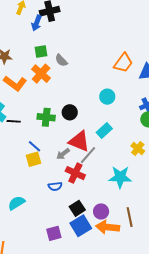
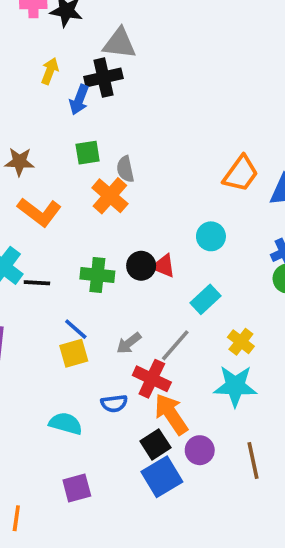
gray semicircle: (61, 60) -> (125, 169), turned 32
orange cross: (41, 74) -> (110, 196), moved
red triangle: (79, 141) -> (164, 266), moved, size x0.6
yellow cross: (138, 149) -> (241, 342), moved
cyan semicircle: (16, 203) -> (66, 424), moved, turned 48
orange arrow: (108, 227) -> (171, 414), moved, turned 50
purple square: (54, 233) -> (77, 488), moved

